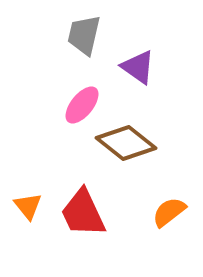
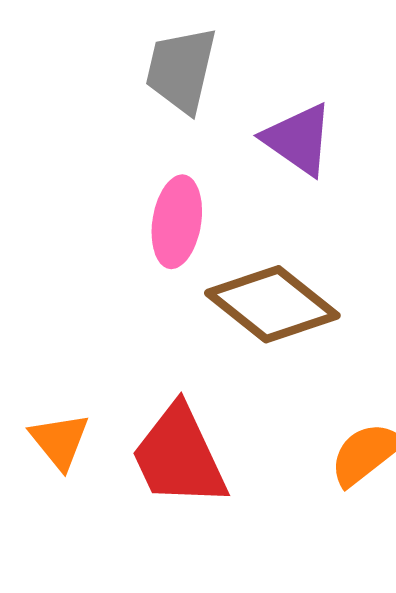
pink ellipse: (82, 105) -> (177, 222), turned -30

